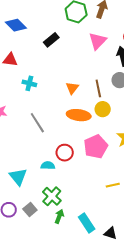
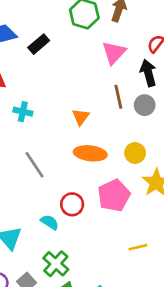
black rectangle: (51, 40) -> (39, 44), moved
brown line: (98, 88) -> (118, 97), moved
yellow circle: (103, 109) -> (135, 153), moved
cyan semicircle: (48, 165) -> (50, 222), turned 32

